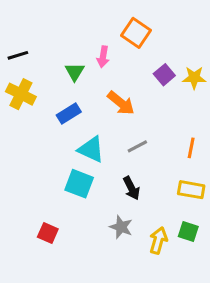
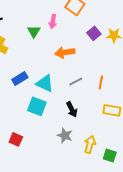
orange arrow: (121, 103) -> (65, 52), turned 132
blue rectangle: (69, 114) -> (20, 78), moved
orange line: (191, 148) -> (101, 82), moved
green square: (188, 231) -> (110, 155), moved

